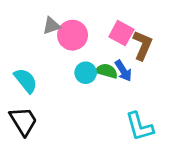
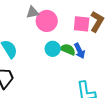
pink square: (121, 33) -> (82, 24), turned -30
brown L-shape: (143, 45) -> (97, 22), moved

